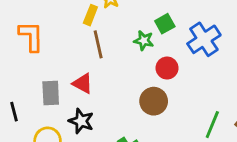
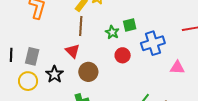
red triangle: (83, 84) -> (73, 51), moved
gray rectangle: (51, 93) -> (32, 56), moved
brown circle: (154, 101) -> (88, 72), moved

